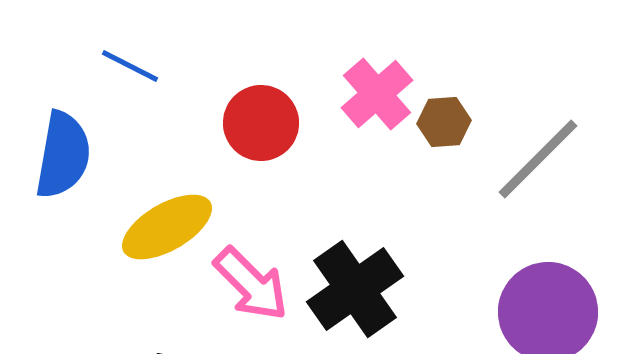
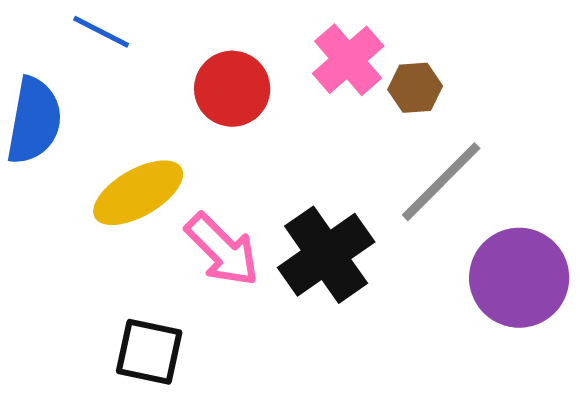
gray line: (538, 159) -> (441, 182), moved

